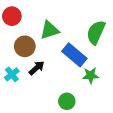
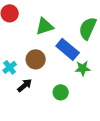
brown circle: (25, 46) -> (36, 59), moved
black arrow: (37, 68) -> (25, 85), moved

